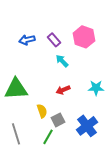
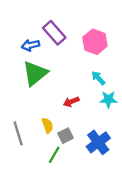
purple rectangle: (54, 40) -> (54, 33), moved, size x1.5
cyan arrow: (62, 61) -> (98, 78), moved
green triangle: (16, 89) -> (35, 73), moved, turned -35
gray line: (16, 134) -> (18, 133), moved

